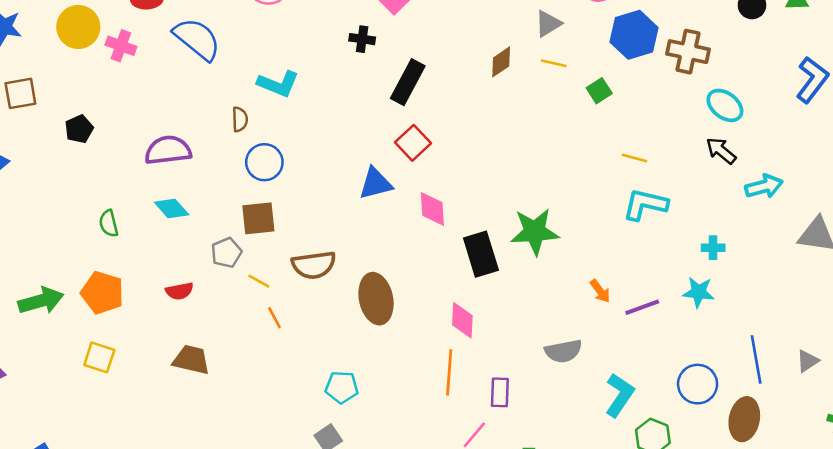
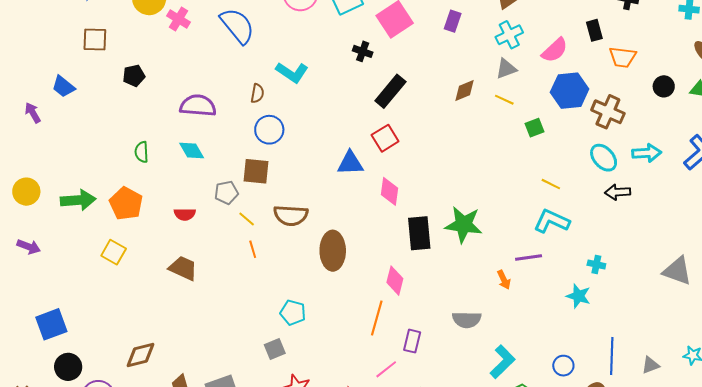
cyan ellipse: (725, 105) -> (604, 158), moved
black arrow: (721, 151) -> (618, 192), turned -55
cyan arrow: (764, 186) -> (647, 153), moved
purple line: (642, 307) -> (529, 257), moved
blue circle: (698, 384) -> (563, 366), size x0.7

